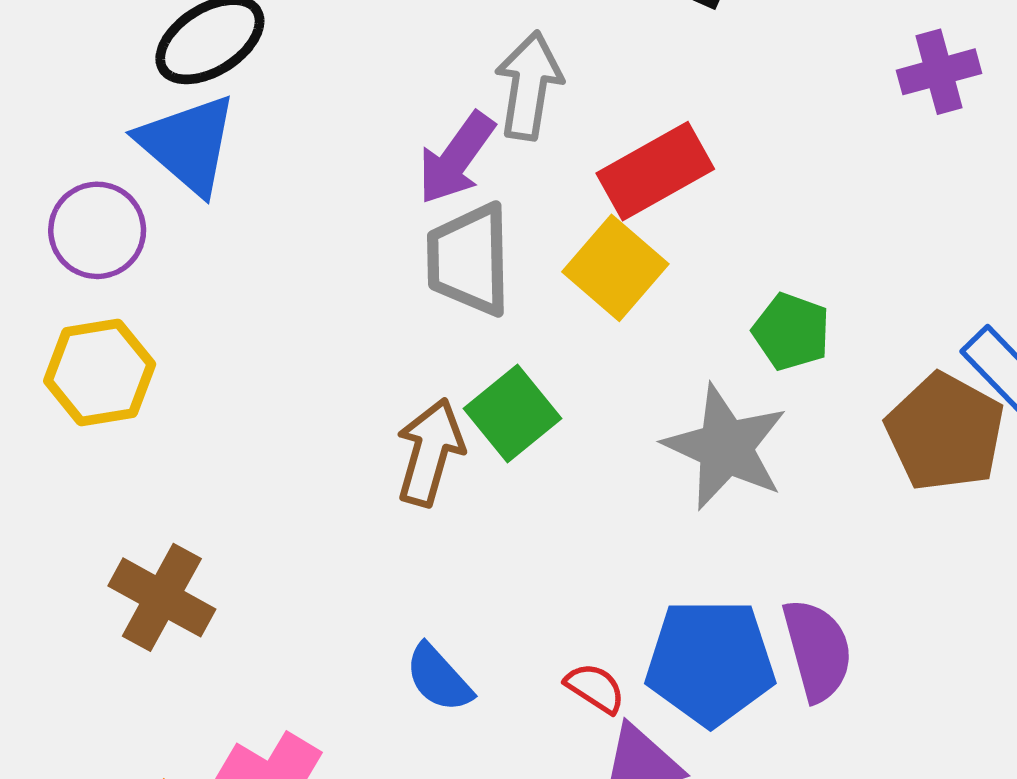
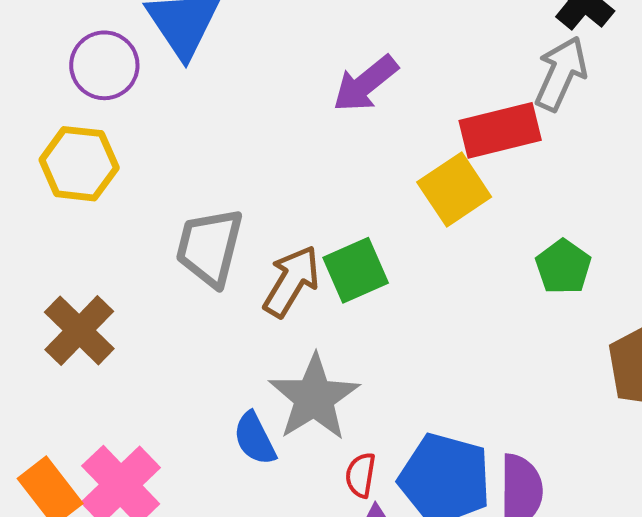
gray arrow: (529, 86) -> (561, 74), moved
gray trapezoid: (469, 260) -> (209, 247), moved
gray star: (725, 447) -> (314, 398), moved
red semicircle: (595, 688) -> (361, 475), turned -129

